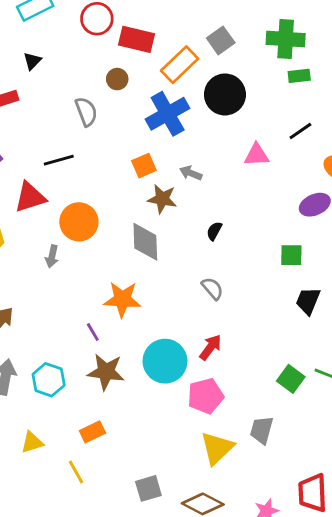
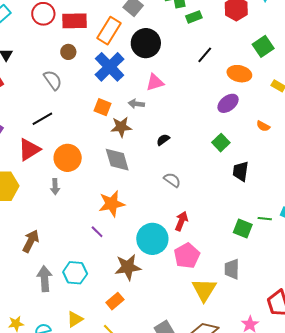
pink triangle: (257, 155) -> (155, 82), moved
orange square: (144, 166) -> (102, 107), turned -30
black semicircle: (214, 231) -> (163, 140), turned 40
green square: (291, 255) -> (221, 143), turned -30
brown star: (106, 372) -> (128, 267), moved

